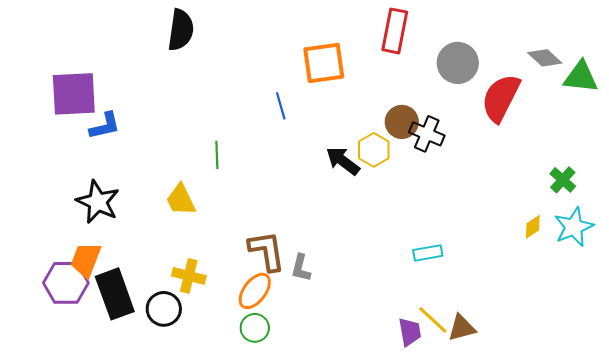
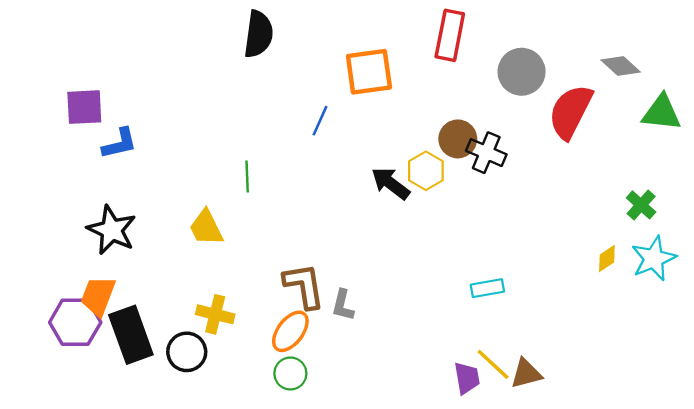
black semicircle: (181, 30) -> (258, 34), moved
green triangle: (581, 77) -> (662, 113), moved
purple square: (74, 94) -> (84, 107), size x0.7
blue line: (281, 106) -> (320, 121), turned 40

